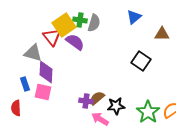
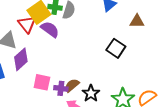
purple diamond: (46, 72) -> (21, 59), turned 45
pink square: (43, 92) -> (42, 82), moved
black star: (116, 106) -> (91, 93), turned -30

